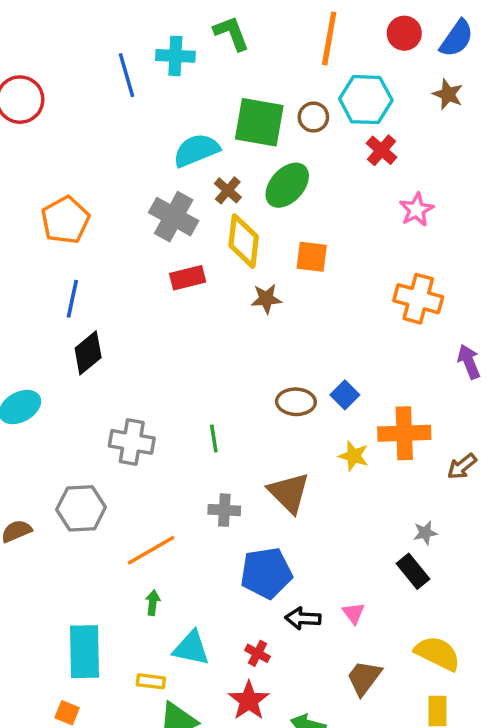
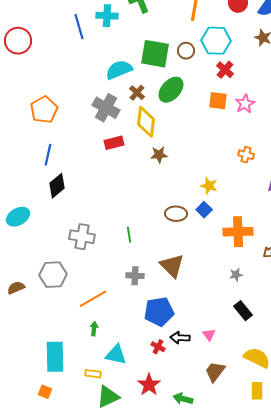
orange square: (312, 257) -> (218, 101), moved
orange cross: (418, 299) -> (246, 155), size x0.6
yellow star: (354, 456) -> (209, 186), moved
gray star: (425, 533) -> (236, 275), moved
red cross: (258, 653) -> (158, 347), moved

